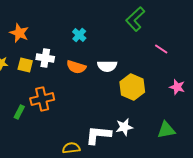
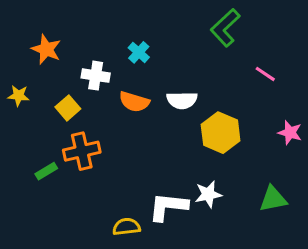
white cross: (45, 58) -> (96, 76), moved
yellow square: (25, 65) -> (68, 108), moved, turned 35
green rectangle: (19, 112) -> (46, 171), turned 32

